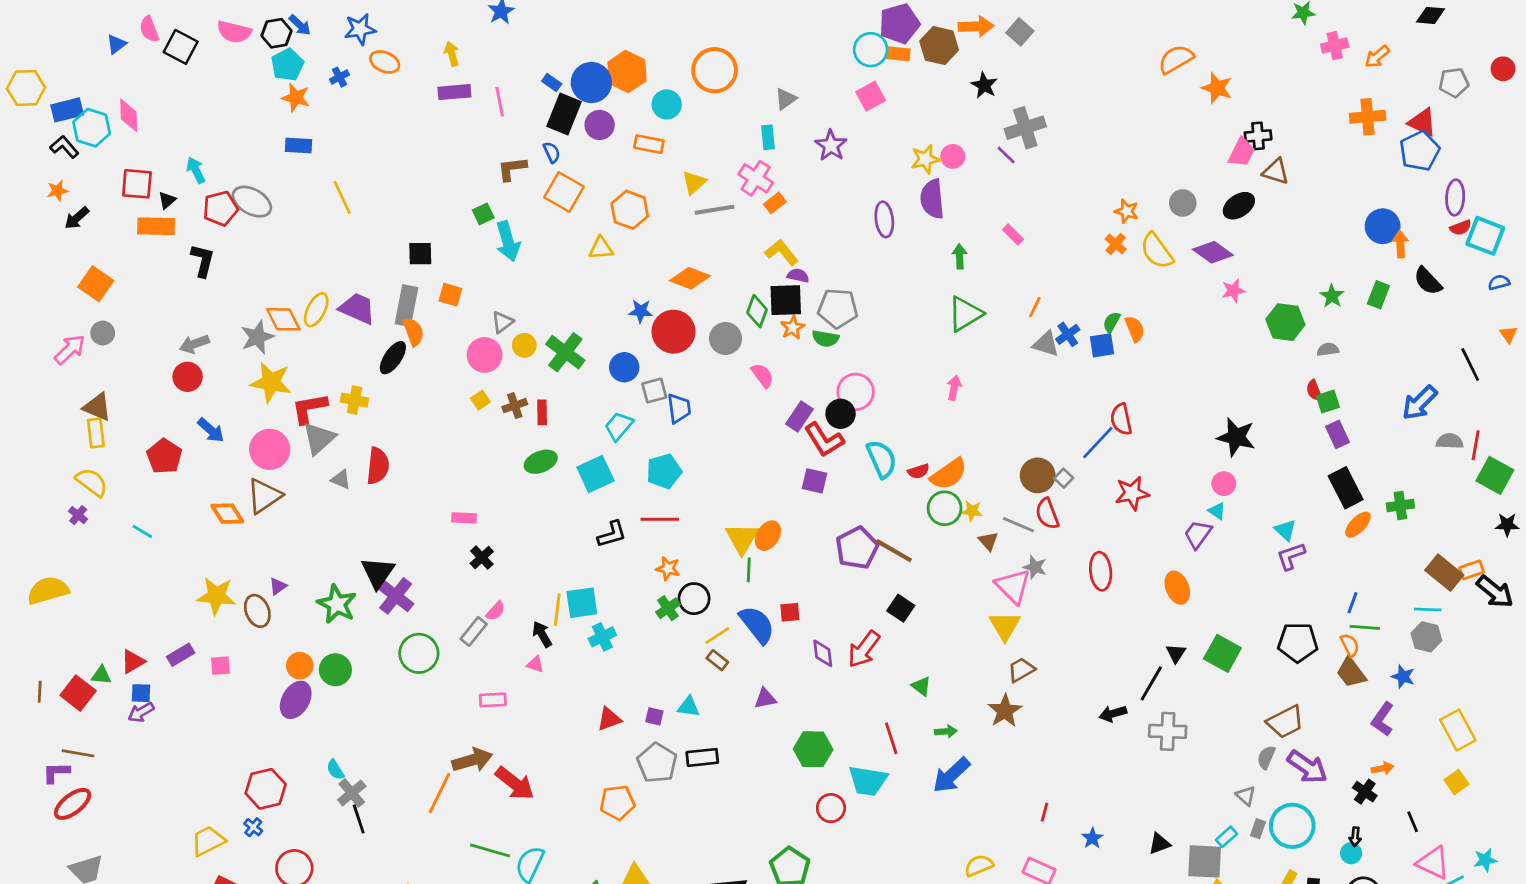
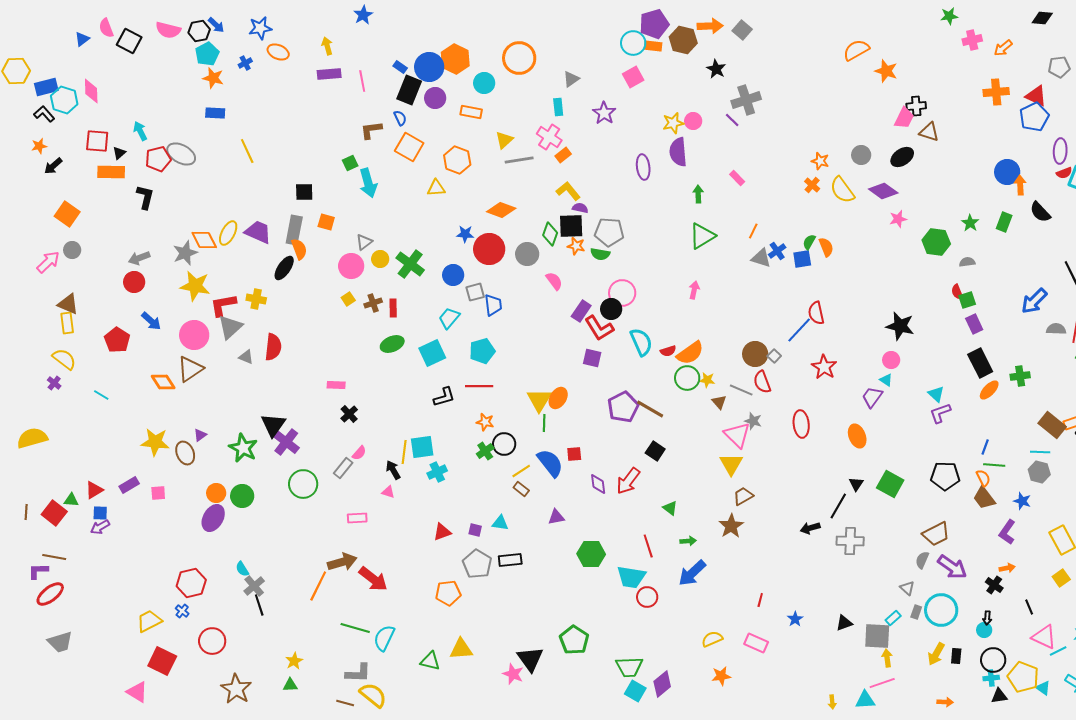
orange star: (793, 328) -> (576, 246), turned -30
red star: (1132, 493) -> (824, 367), turned -30
red circle: (831, 808) -> (647, 597), moved

